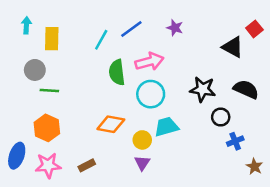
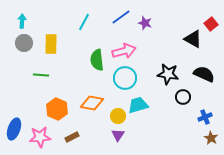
blue line: (131, 29) -> (121, 17), moved
yellow rectangle: (52, 39) -> (51, 44), moved
cyan line: (101, 40) -> (84, 22), moved
gray circle: (35, 70) -> (24, 43), moved
orange hexagon: (47, 128) -> (57, 109), moved
blue cross: (235, 141) -> (205, 117), moved

